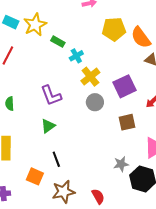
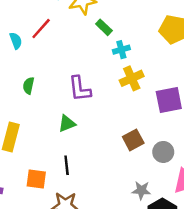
gray circle: (95, 102) -> (163, 152), moved
brown square: (127, 122) -> (133, 140), moved, turned -30
orange square: (35, 176) -> (36, 179), turned -30

